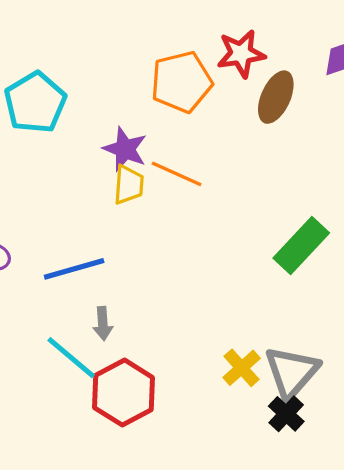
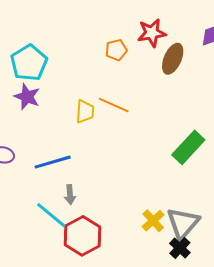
orange pentagon: (181, 82) -> (116, 50), size x0.6
purple star: (125, 149) -> (27, 97), moved

